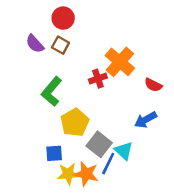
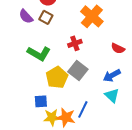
orange cross: (120, 62) -> (92, 16), moved
green L-shape: (52, 91) -> (39, 53), turned -100
gray square: (99, 144) -> (78, 70), moved
cyan triangle: (124, 151) -> (112, 95), moved

